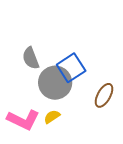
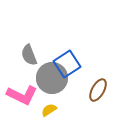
pink L-shape: (23, 120) -> (22, 95), moved

